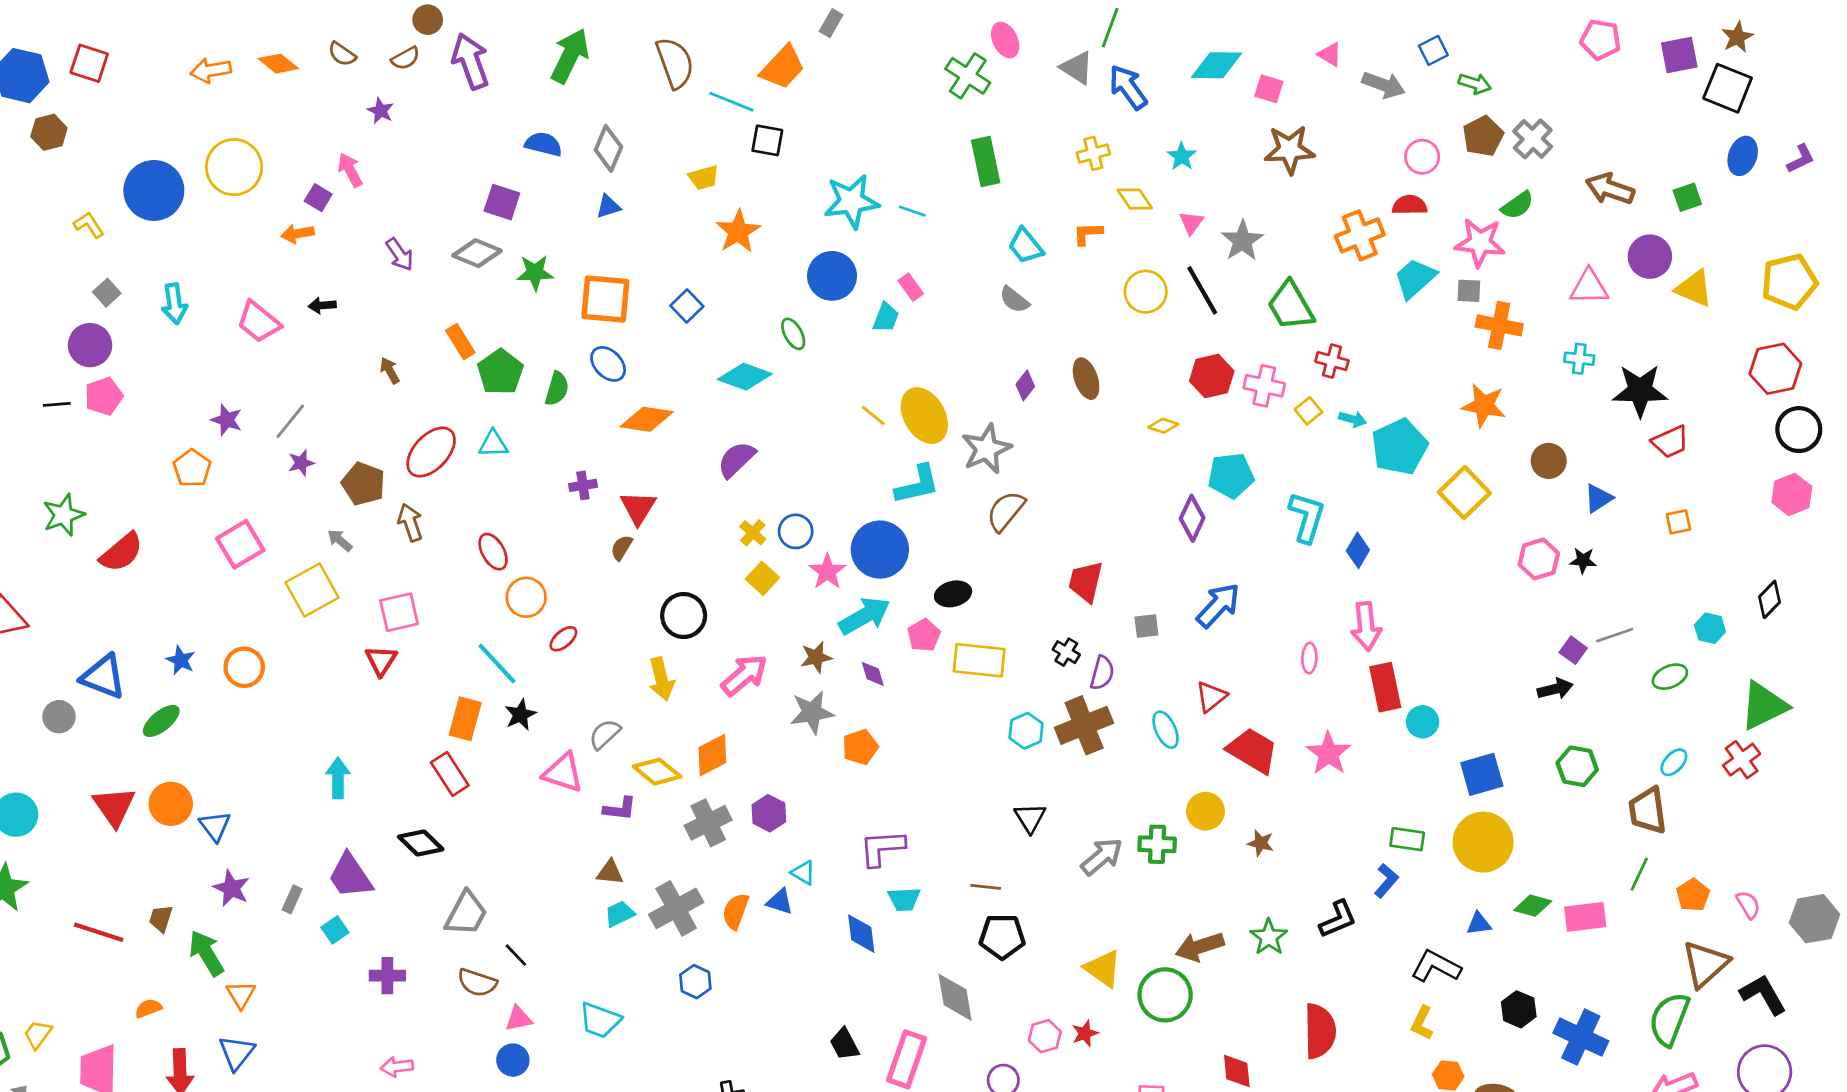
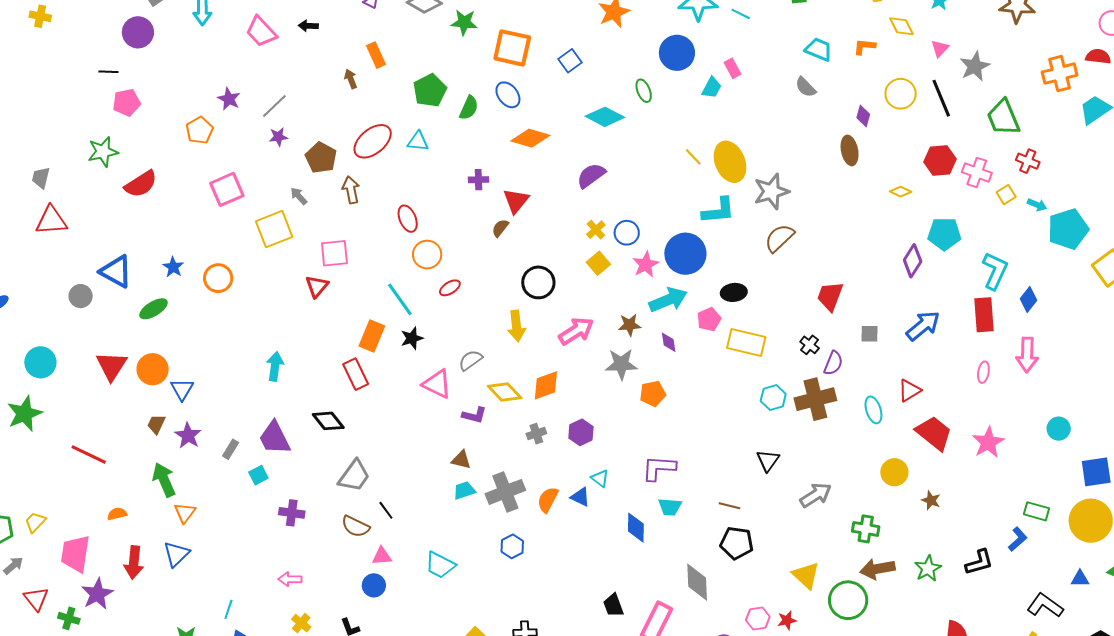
cyan trapezoid: (1025, 246) -> (819, 50), turned 144
orange rectangle: (460, 342) -> (376, 55), moved
purple diamond: (1025, 385) -> (863, 116), moved, turned -30
pink pentagon: (104, 396) -> (127, 102), moved
red rectangle: (1385, 687) -> (984, 315), moved
gray cross: (708, 823) -> (536, 434), size x0.6
green cross: (1157, 844) -> (866, 529), moved
brown trapezoid: (161, 919) -> (156, 424), moved

